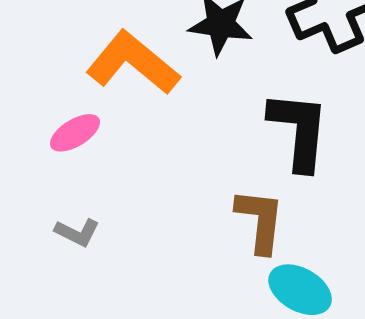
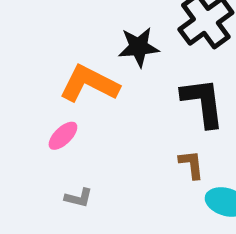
brown L-shape: (260, 221) -> (191, 164), size x0.7

